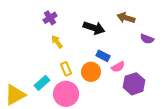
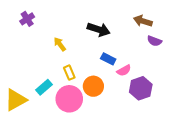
purple cross: (50, 18) -> (27, 19), moved
brown arrow: (126, 18) -> (143, 21), moved
orange circle: (91, 72) -> (93, 86), moved

